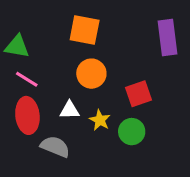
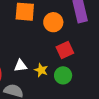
orange circle: (91, 74) -> (53, 22), moved

